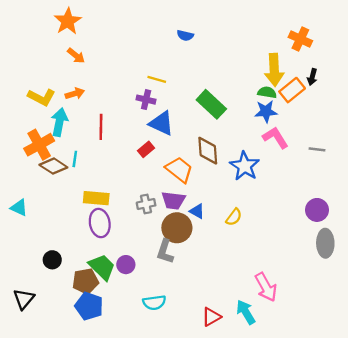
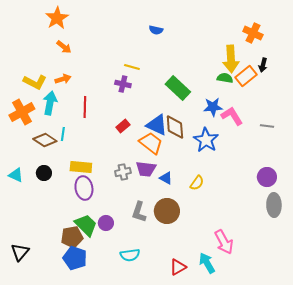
blue star: (266, 111) -> (213, 107), moved
blue triangle: (161, 123) -> (157, 125), moved
orange cross: (39, 145) -> (22, 112), moved
brown circle: (177, 228) -> (167, 211), moved
black circle: (52, 260) -> (44, 173), moved

